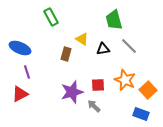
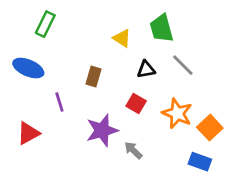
green rectangle: (51, 17) -> (45, 24), moved, turned 54
yellow triangle: (82, 39) -> (122, 38), moved
purple line: (27, 72) -> (59, 102), moved
red square: (98, 85) -> (136, 103), moved, turned 32

